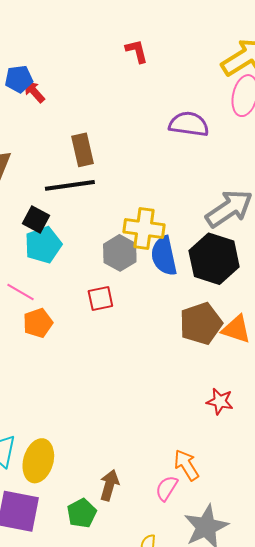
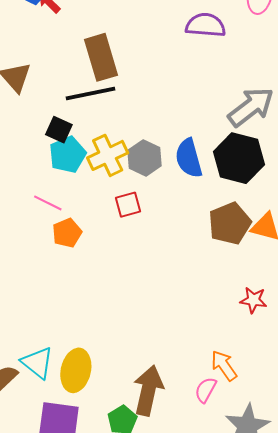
brown rectangle: (82, 150) -> (101, 57), size x1.4
yellow cross: (144, 228) -> (108, 155), moved, turned -30
brown arrow: (109, 485) -> (148, 390), size x1.6

